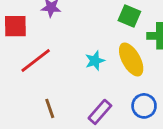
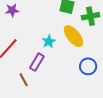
purple rectangle: (100, 112) -> (37, 62), moved

